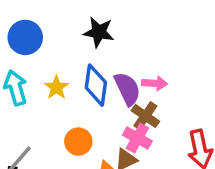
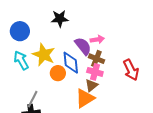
blue diamond: (96, 85) -> (71, 63), moved
yellow star: (56, 87) -> (44, 55), size x1.6
orange circle: (78, 142) -> (58, 73), moved

